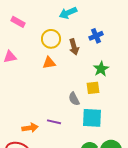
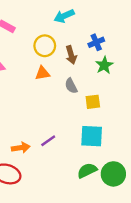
green star: (101, 69) -> (104, 65), moved
gray semicircle: (74, 99) -> (71, 86), moved
purple line: (54, 122) -> (48, 141), turned -48

